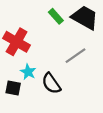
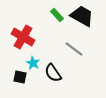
gray line: (76, 56) -> (74, 49), turned 72

